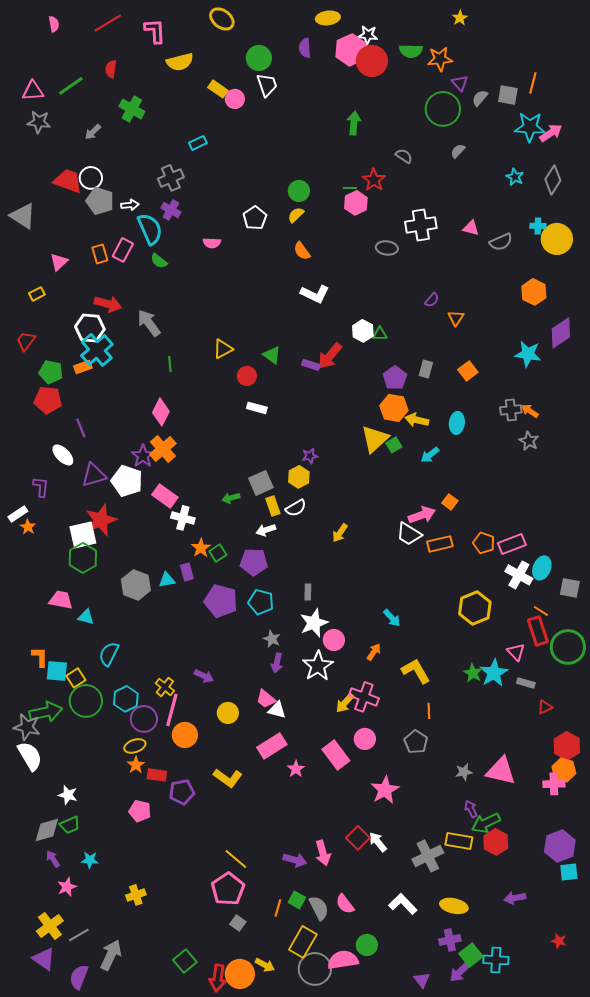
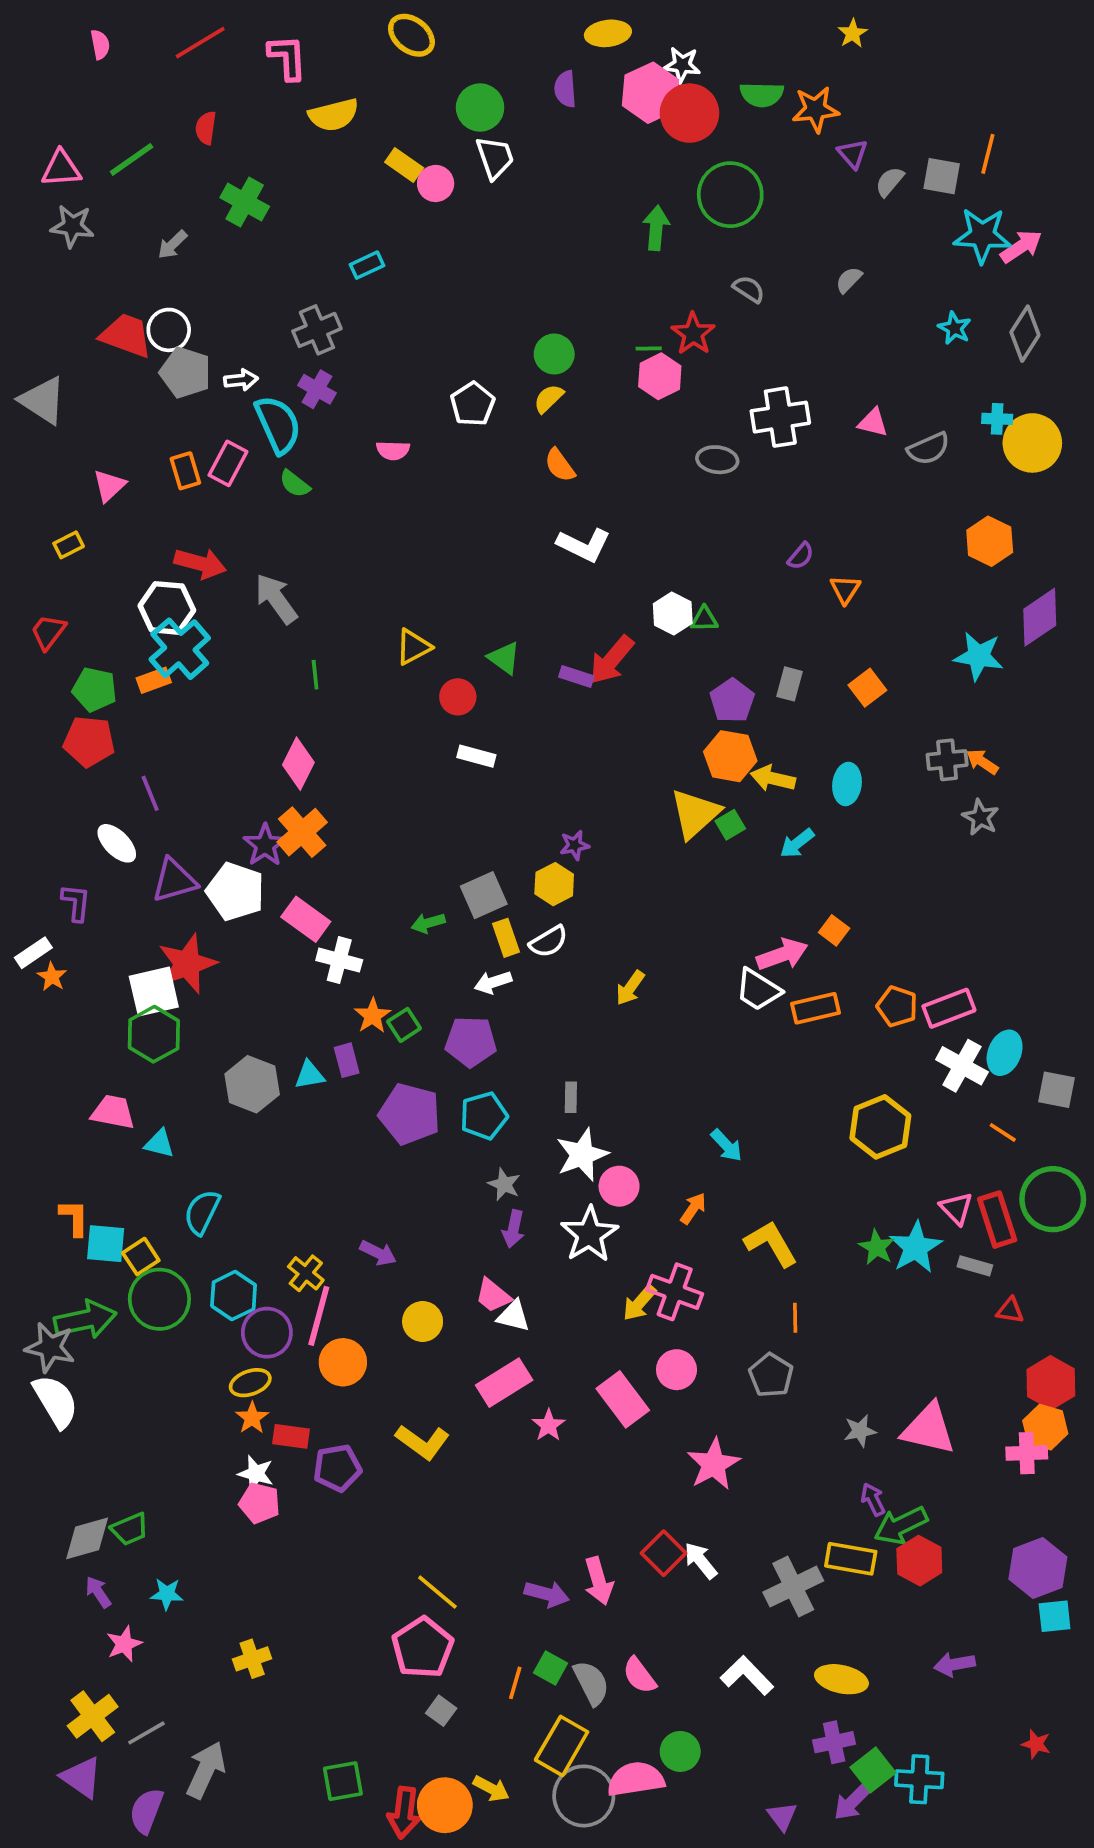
green circle: (443, 109) -> (730, 195), moved
cyan pentagon: (261, 602) -> (484, 1116), turned -30
red rectangle: (538, 631) -> (997, 1220), moved
red triangle: (545, 707) -> (1010, 1310), turned 35
white star: (68, 795) -> (256, 1473), moved
green square: (185, 961) -> (343, 1781), turned 30

